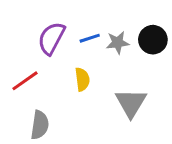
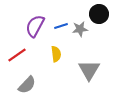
black circle: (153, 40) -> (99, 14), moved
gray semicircle: (40, 125) -> (27, 85), turned 36

